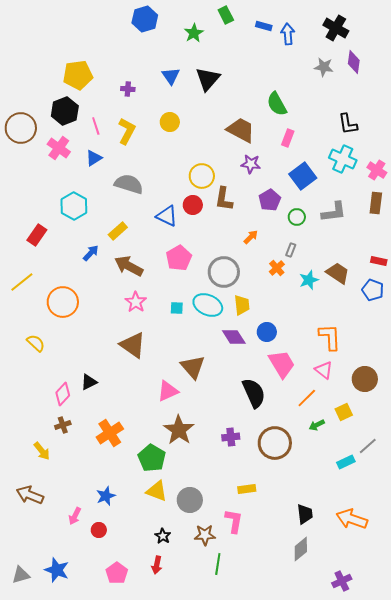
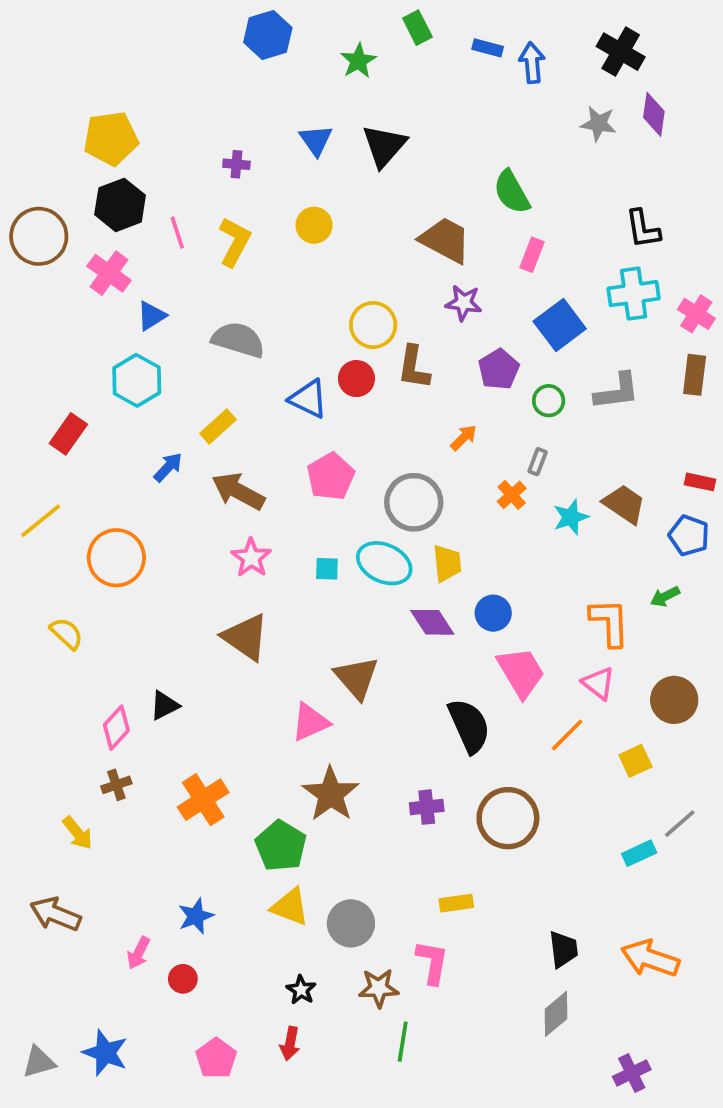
yellow pentagon: (78, 75) -> (111, 138), moved
blue triangle: (94, 158) -> (151, 316), moved
cyan cross: (343, 159) -> (634, 294), turned -32
green arrow: (317, 425) -> (665, 596), moved

